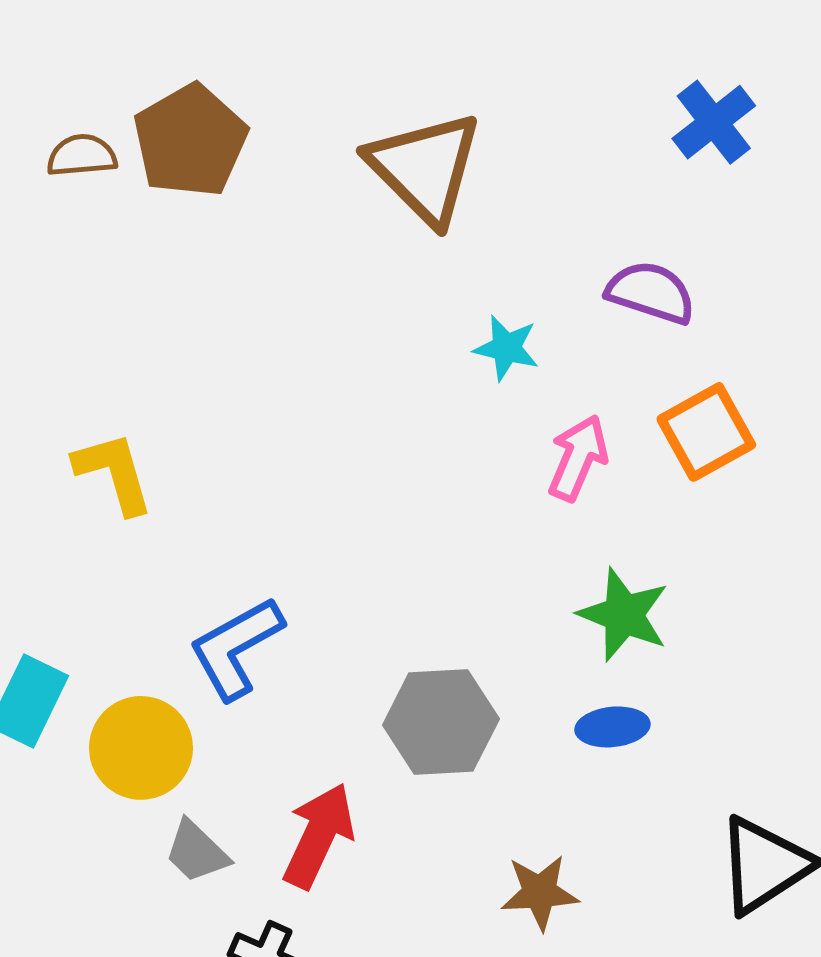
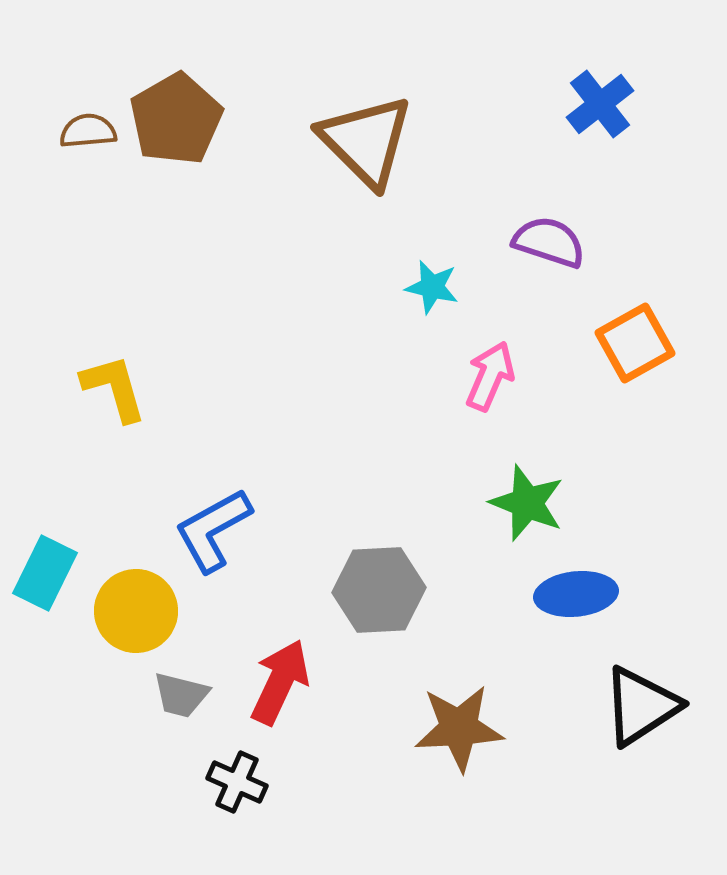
orange square: (706, 432) -> (635, 343), moved
blue ellipse: (612, 727) -> (576, 594), moved, size x1.4
gray trapezoid: (197, 852) -> (181, 695), turned -30
brown star: (540, 892) -> (459, 728), size x1.4

